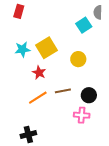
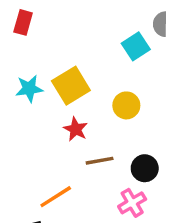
red star: (39, 73) -> (76, 129), moved
orange line: (38, 98) -> (56, 197), moved
pink cross: (82, 115) -> (132, 203), turned -35

